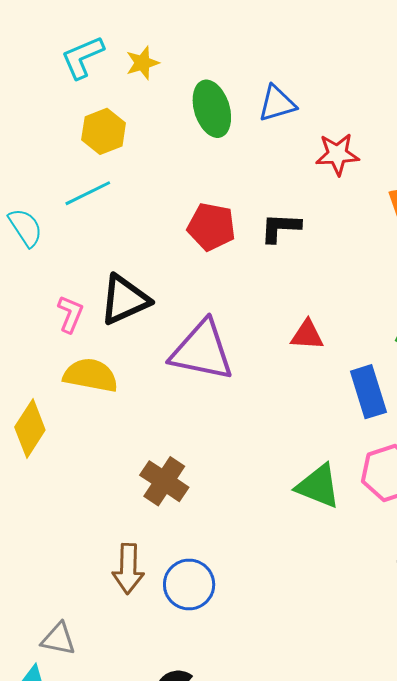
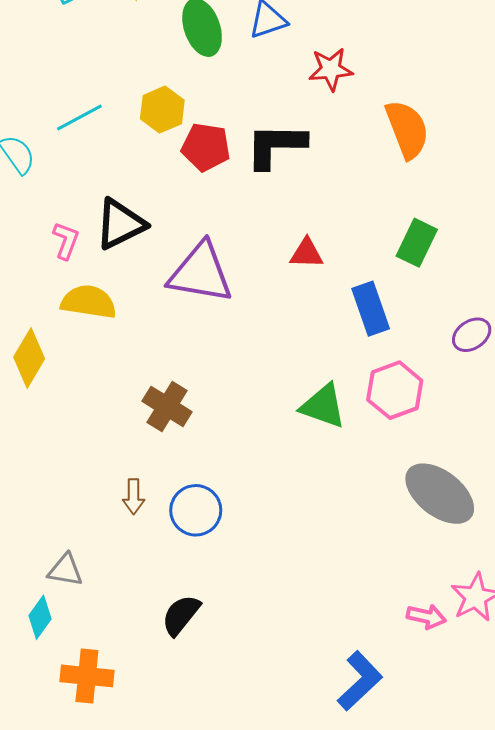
yellow hexagon: (104, 131) -> (162, 110), moved
black L-shape: (280, 228) -> (276, 146), size x1.5
brown arrow: (128, 569) -> (134, 496), size x0.7

